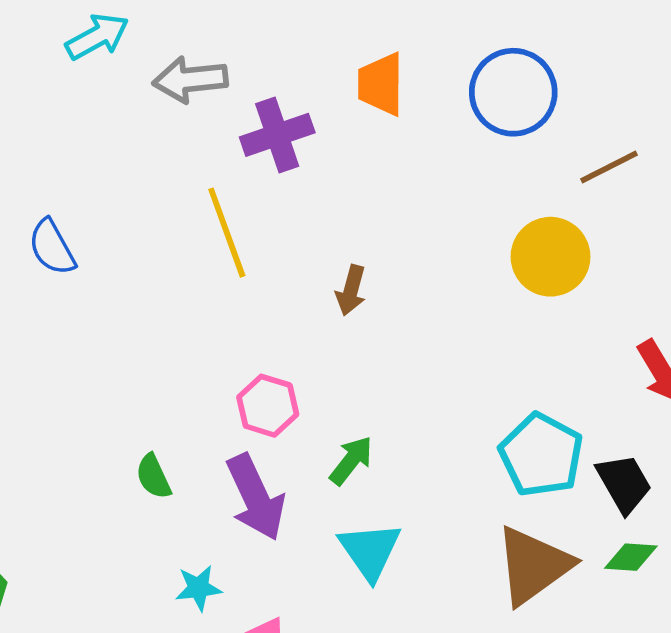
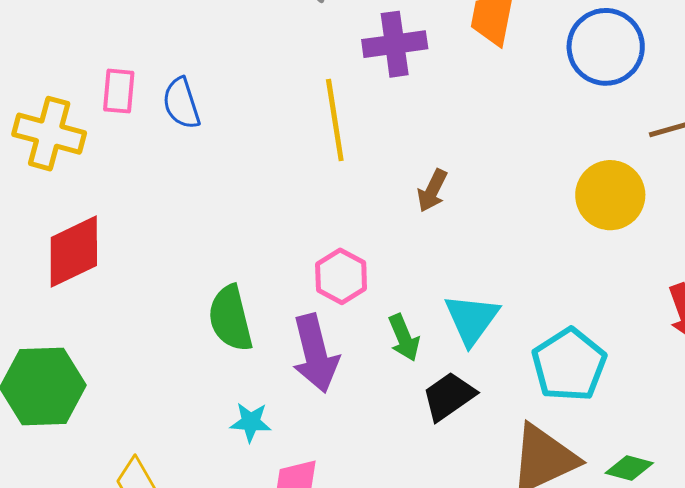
green arrow: (351, 461) -> (404, 338), turned 108
green semicircle: (153, 477) -> (230, 318), size x1.6
black trapezoid: (624, 483) -> (449, 396), moved, turned -106
cyan triangle: (370, 551) -> (472, 319), moved

